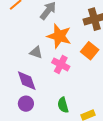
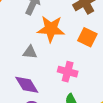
pink cross: (61, 64) -> (68, 72), moved

